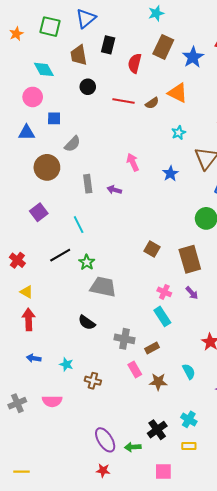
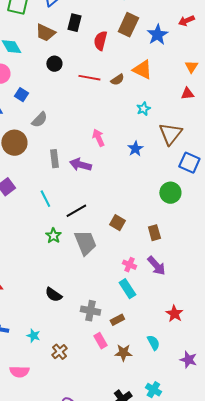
brown trapezoid: (79, 55) -> (45, 33), turned -55
blue square: (54, 118) -> (21, 95), turned 32
purple arrow: (114, 190) -> (80, 165), size x1.5
black line: (60, 255) -> (76, 211), moved
brown rectangle: (190, 259) -> (154, 233), size x0.6
gray trapezoid: (103, 287) -> (85, 243), moved, turned 56
purple arrow: (192, 293) -> (156, 266), size x1.5
brown cross: (93, 381) -> (59, 352), turned 35

